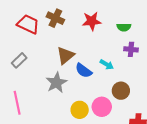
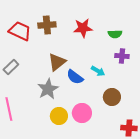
brown cross: (55, 18) -> (47, 25), turned -30
pink circle: (102, 107) -> (82, 113), moved
yellow circle: (80, 110) -> (59, 116), moved

